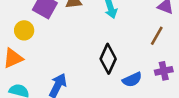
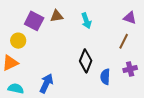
blue semicircle: (132, 80) -> (105, 77), turned 119

